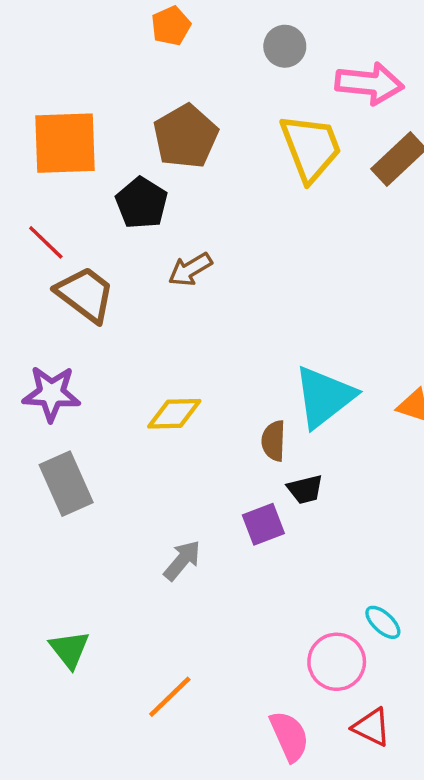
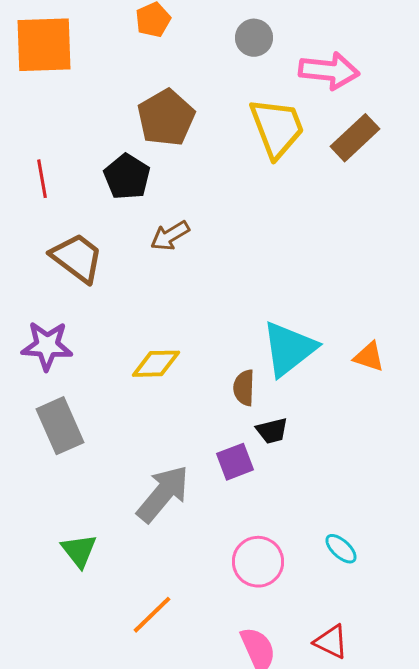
orange square: (65, 143) -> (44, 45), moved
red line: (46, 242) -> (42, 179), moved, turned 36
gray arrow: (182, 560) -> (163, 494), size x1.6
green triangle: (69, 649) -> (79, 551), moved
pink circle: (337, 662) -> (258, 562), moved

